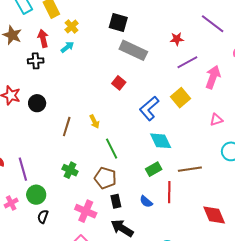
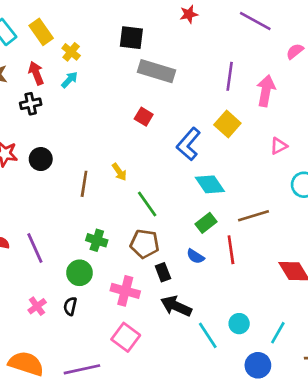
red star: (177, 39) -> (189, 14), moved
purple line: (187, 62) -> (230, 76), turned -45
green circle: (36, 195) -> (80, 273), moved
blue semicircle: (146, 202) -> (195, 256), moved
pink cross: (11, 203) -> (37, 306), moved

